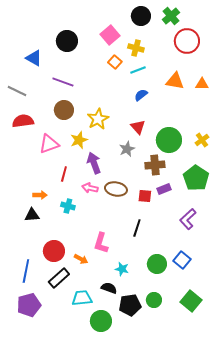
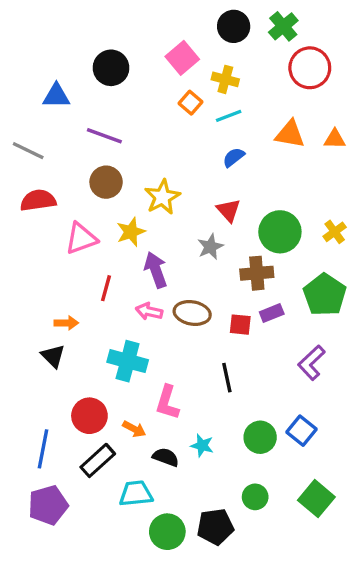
blue triangle: (34, 58) -> (56, 96), turned -30
cyan cross: (68, 206) -> (128, 361), moved, size x1.6
black triangle: (32, 215) -> (53, 356), turned 49
black line: (137, 228) -> (227, 378), turned -30
black semicircle: (109, 288) -> (166, 457), moved
black pentagon: (130, 305) -> (215, 527), moved

